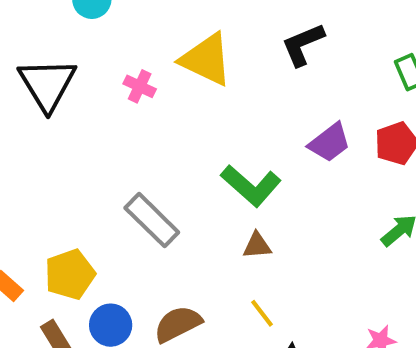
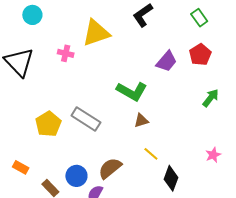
yellow triangle: (206, 60) -> (96, 33), turned -32
yellow pentagon: (70, 274) -> (48, 124), moved

